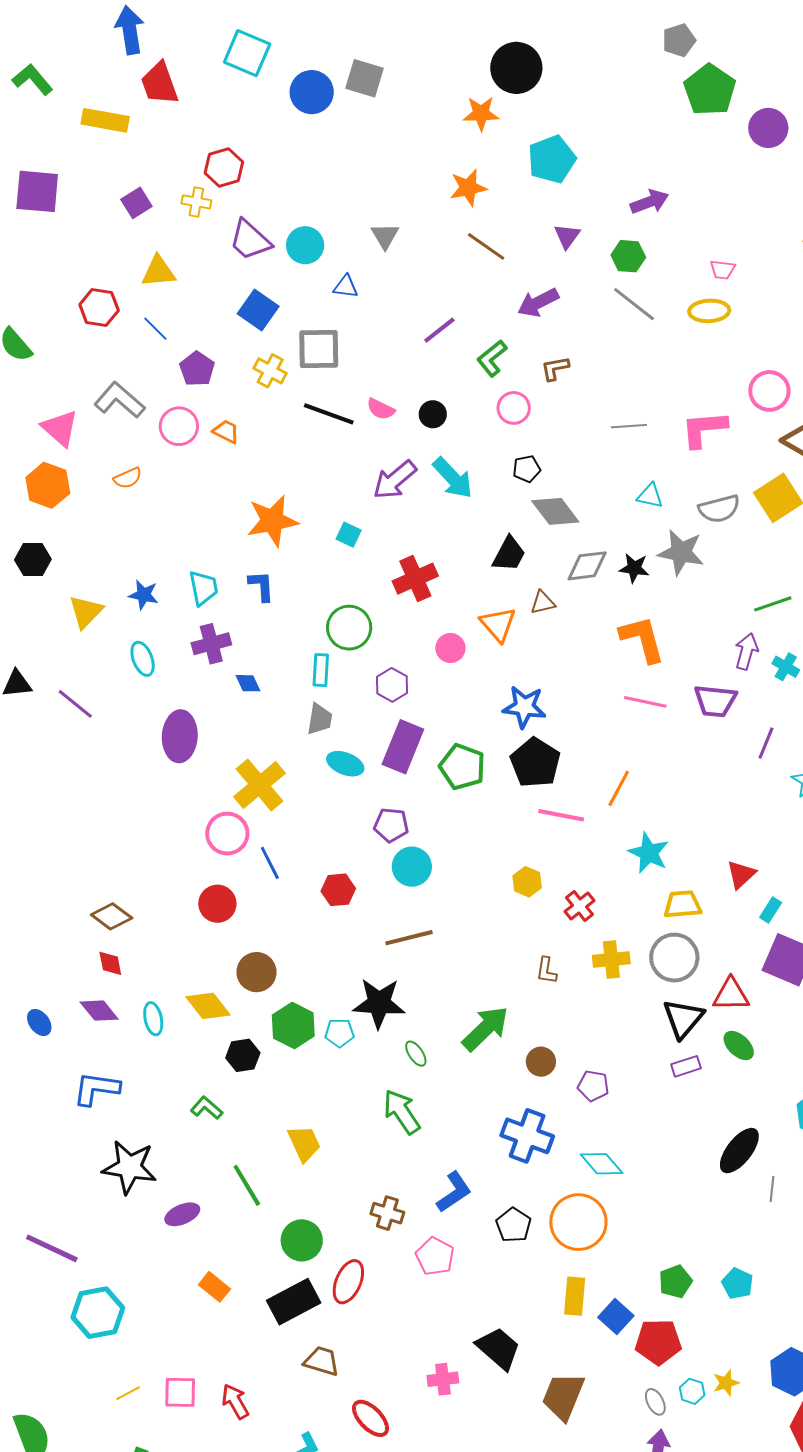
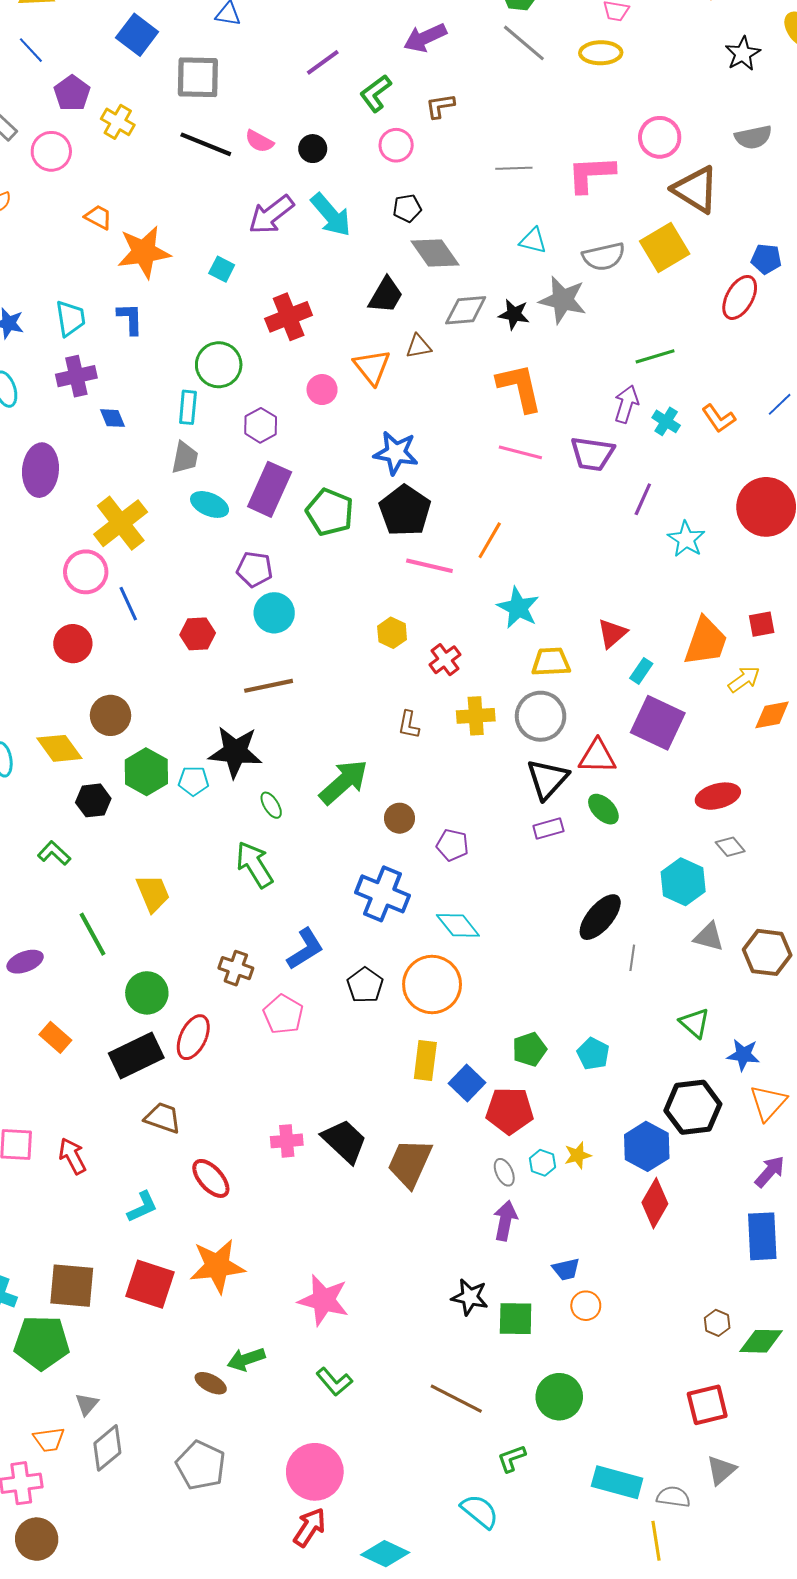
yellow cross: (270, 371) -> (118, 122), moved
orange trapezoid: (226, 432) -> (98, 217), moved
black trapezoid: (498, 1348) -> (344, 1141), moved

